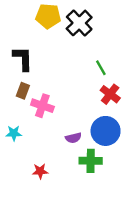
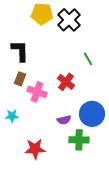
red cross: (110, 94) -> (66, 82), moved
red star: (40, 171) -> (35, 149), size x1.5

